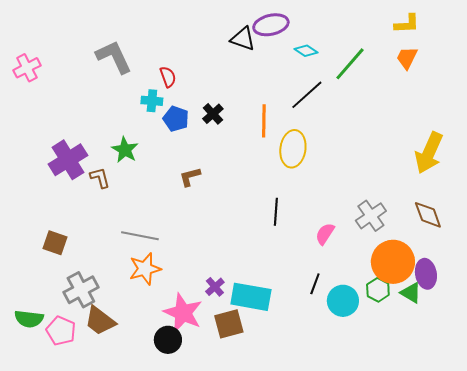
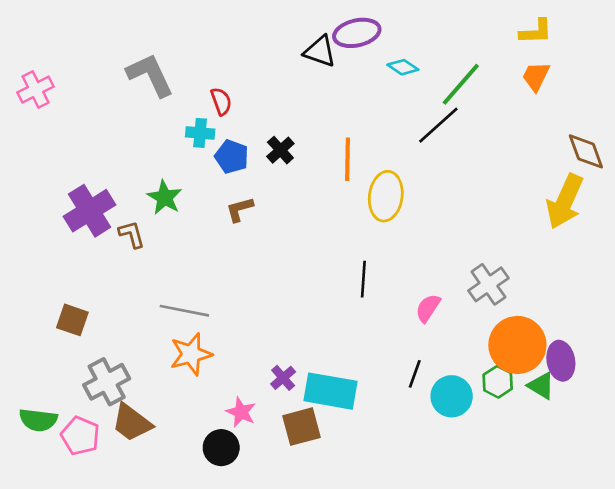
black line: (307, 95) -> (438, 125), moved
brown L-shape: (190, 177) -> (240, 209), moved
brown diamond: (428, 215) -> (586, 151), moved
pink star: (183, 313) -> (241, 412), size x0.6

